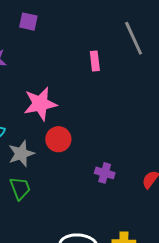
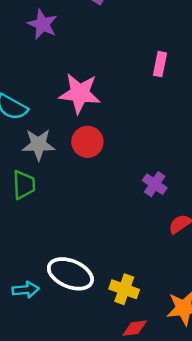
purple cross: (105, 173) -> (155, 184), moved

